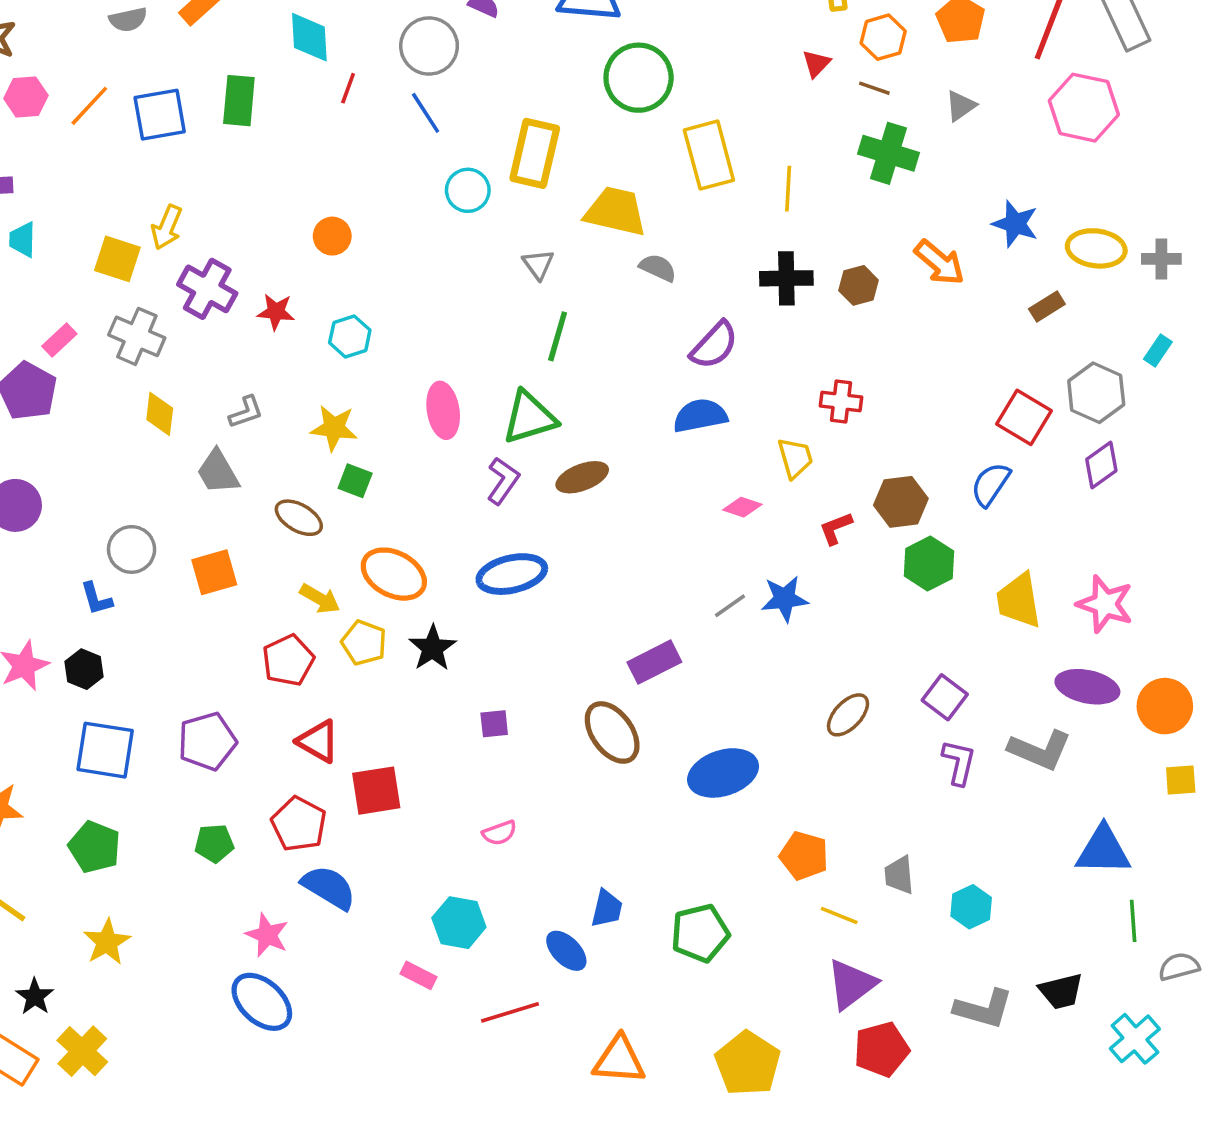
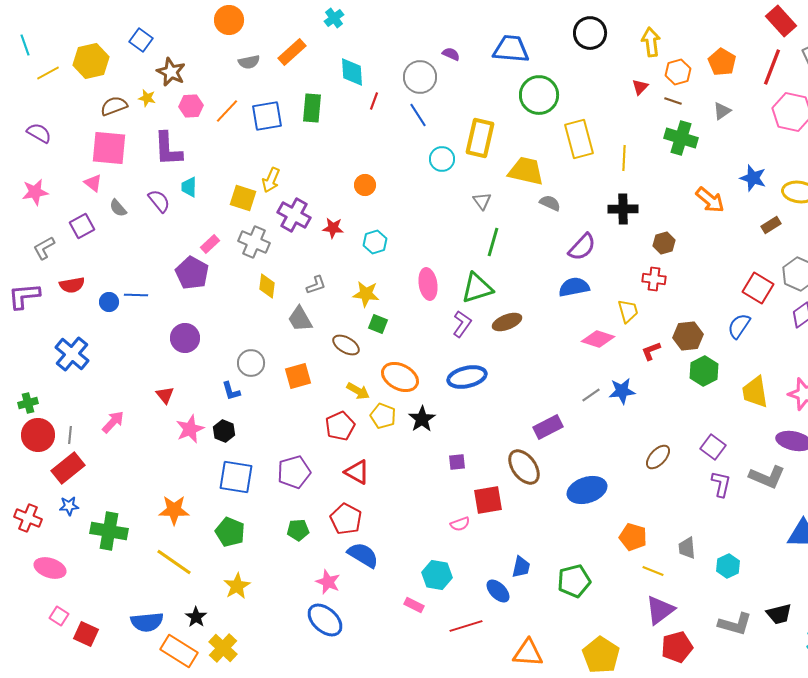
brown hexagon: (859, 285) -> (664, 243), moved
pink diamond: (742, 507) -> (598, 339), size x1.5
red square: (376, 791) -> (488, 500), moved

